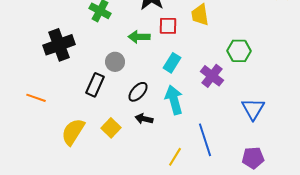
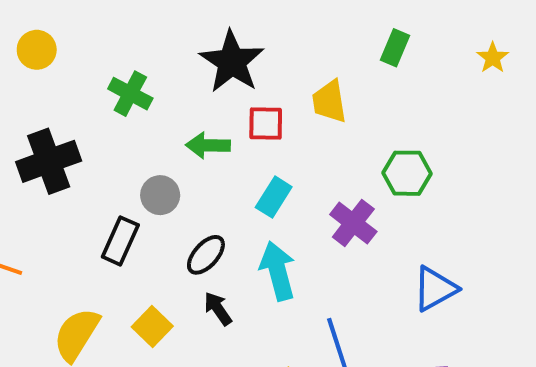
blue triangle: (253, 109) -> (435, 289), turned 30
black arrow: (144, 119) -> (218, 309), turned 42

